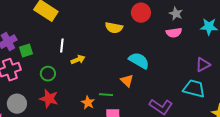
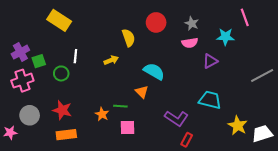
yellow semicircle: (114, 28) -> (129, 38), turned -120
yellow arrow: (78, 60) -> (111, 60), moved
purple triangle: (203, 65) -> (210, 61), moved
green circle: (48, 74) -> (61, 73), moved

